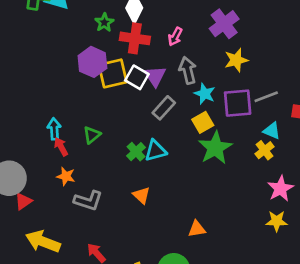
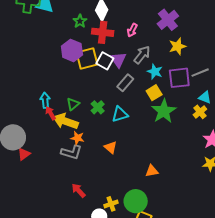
gray arrow: (188, 70) -> (142, 55), turned 54
green cross: (136, 152) -> (98, 107), moved
orange star: (66, 176) -> (77, 138), moved
yellow arrow: (43, 242) -> (66, 121), moved

